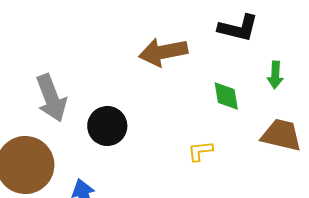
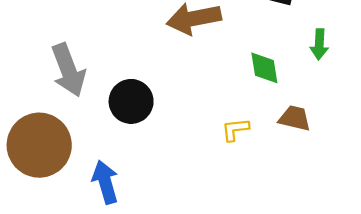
brown trapezoid: (281, 135) -> (295, 118), moved, size x0.7

